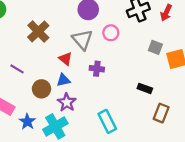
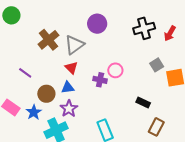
pink circle: (111, 33) -> (115, 70), moved
gray triangle: (82, 40) -> (74, 45), moved, turned 30
gray square: (155, 47) -> (157, 65), turned 32
blue star: (27, 122) -> (34, 112), moved

